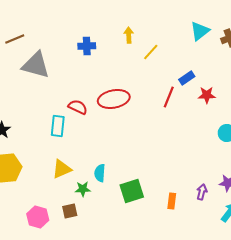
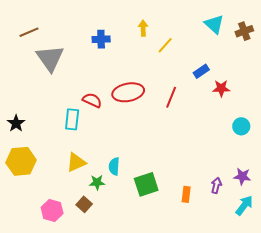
cyan triangle: (200, 31) -> (214, 24), turned -40
gray triangle: (36, 65) -> (50, 58), turned 40
red line: (169, 97) -> (171, 97), moved
brown square: (70, 211) -> (84, 204), turned -35

